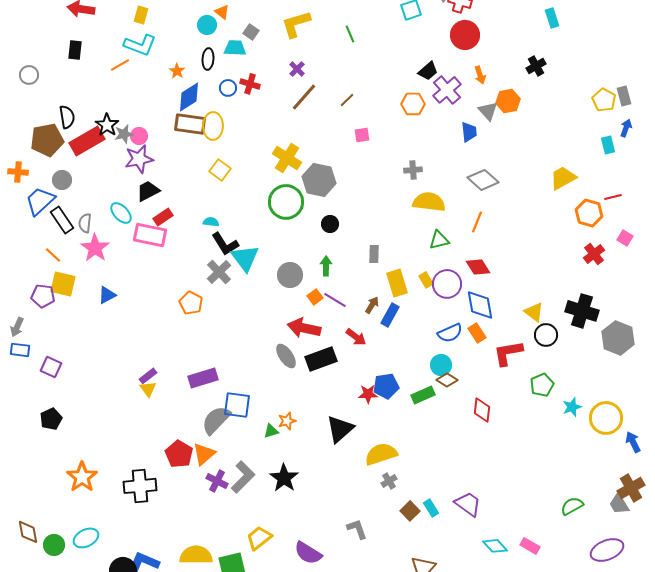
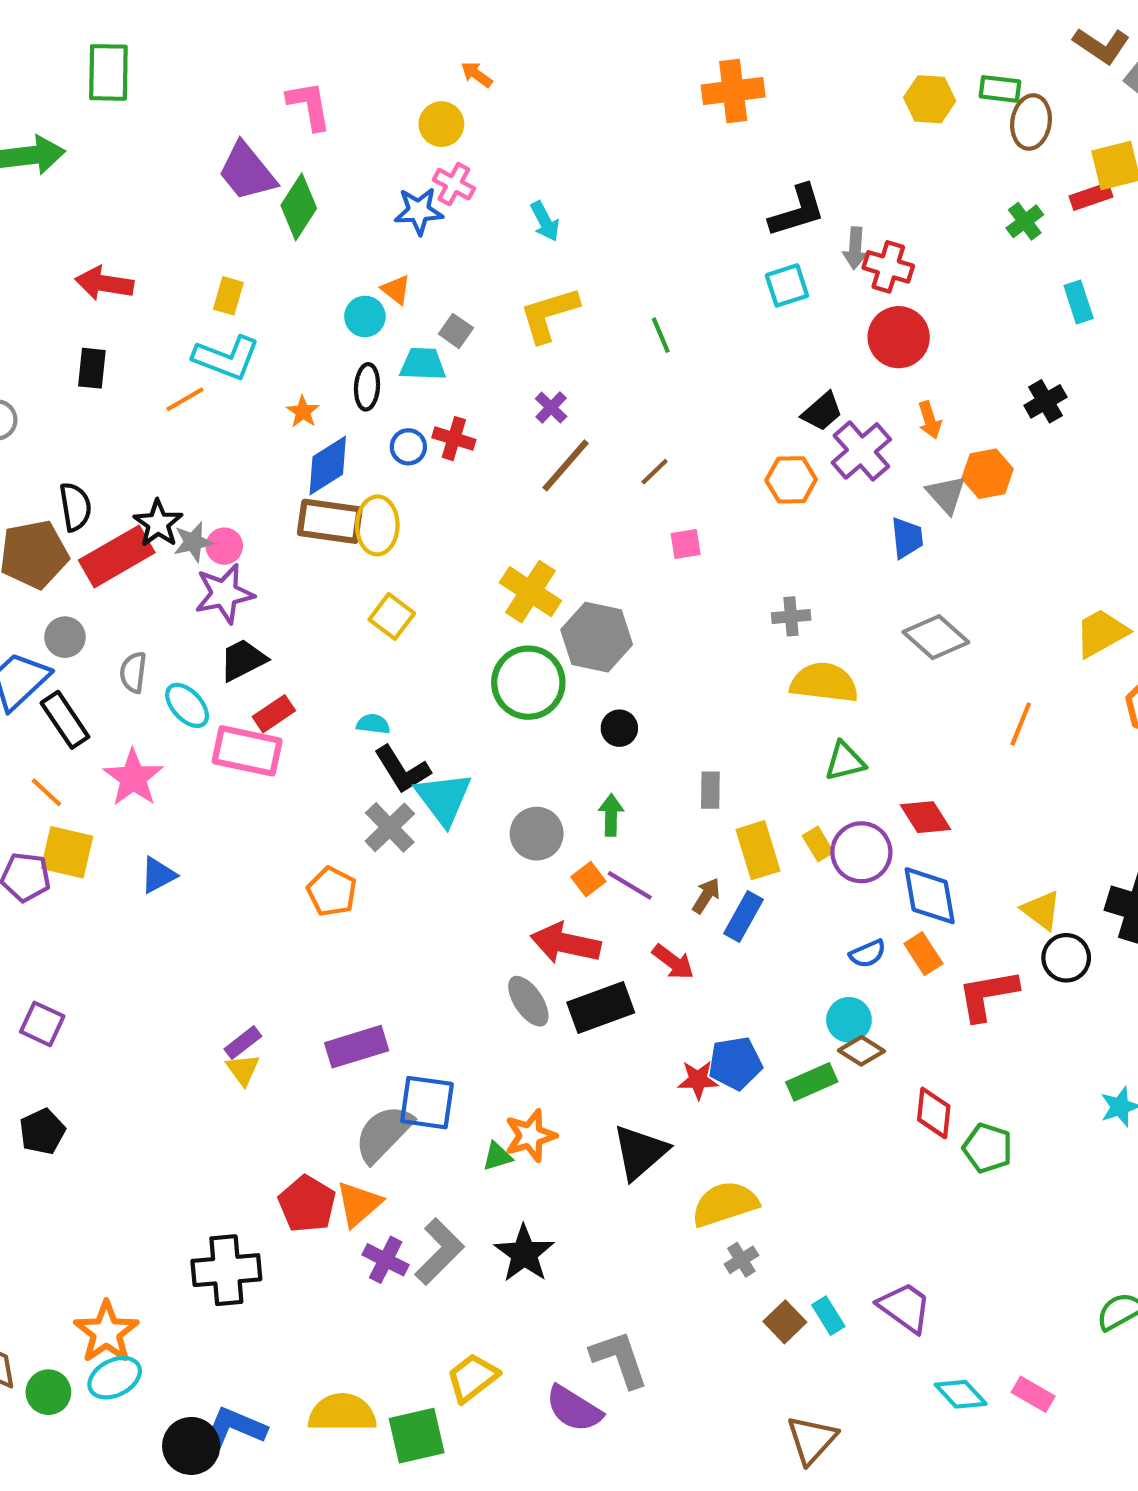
orange line: (477, 222) -> (1021, 724), moved
gray semicircle: (85, 223) -> (133, 672), moved
blue semicircle: (450, 333) -> (868, 954), size x0.7
green pentagon: (542, 385) -> (988, 1148), moved, turned -30
orange star: (287, 421) -> (530, 1136), size x1.4
orange star: (82, 477) -> (106, 1332), moved
gray L-shape: (357, 529) -> (619, 1359), moved, size x1.4

